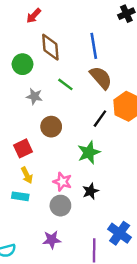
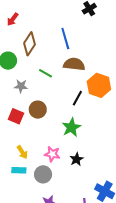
brown diamond: (50, 47) -> (29, 44), turned 45
brown semicircle: (101, 78) -> (74, 64), turned -35
red square: (23, 148) -> (16, 116), moved, turned -35
gray circle: (60, 206) -> (43, 174), moved

